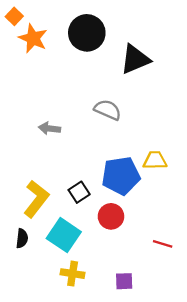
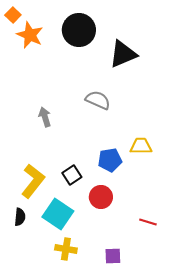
gray arrow: (49, 128) -> (45, 117), turned 66
blue pentagon: (121, 176) -> (110, 160), size x0.7

